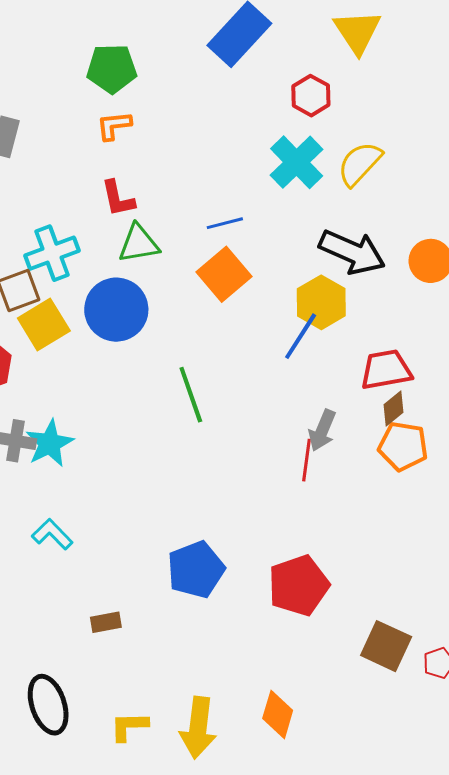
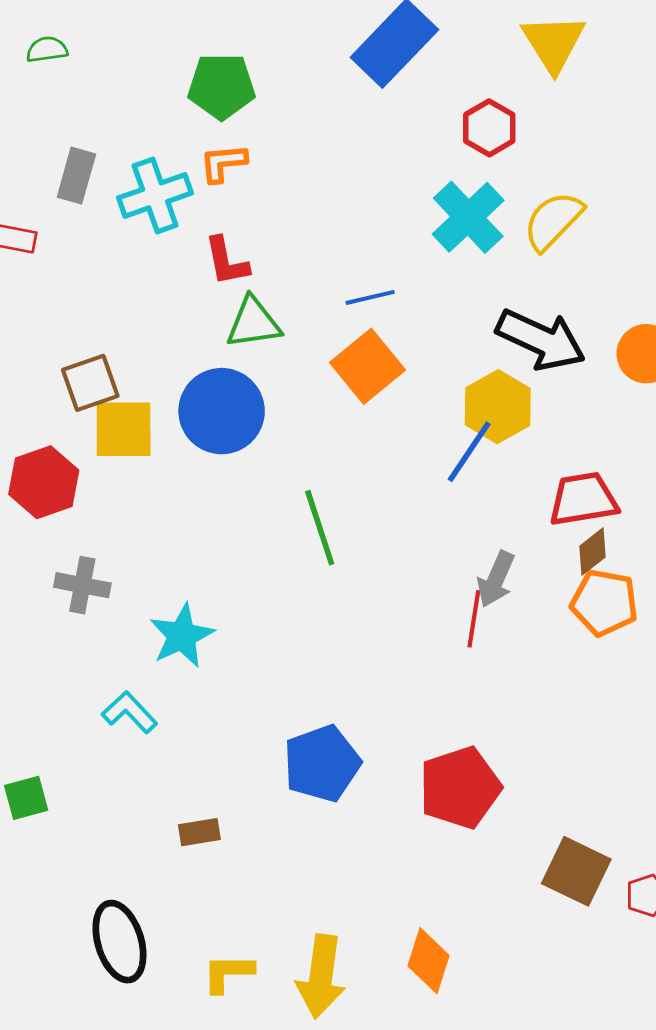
cyan cross: (52, 253) -> (155, 195), moved
yellow square: (44, 324) -> (124, 429), turned 30
cyan star: (50, 443) -> (182, 636), moved

